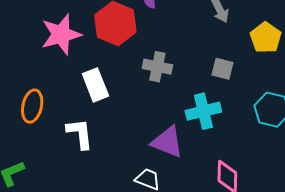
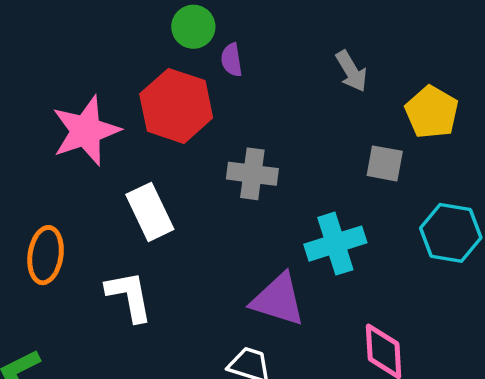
gray square: (223, 69) -> (385, 163), moved

